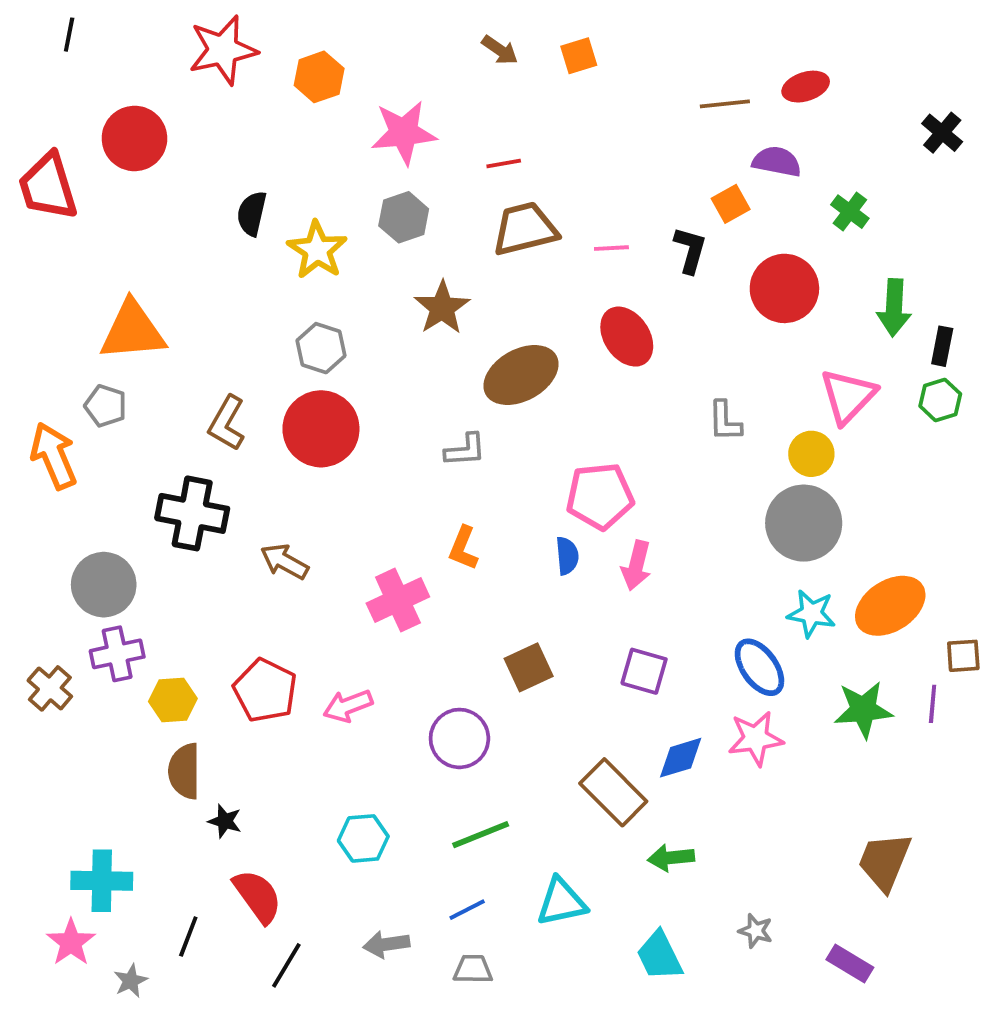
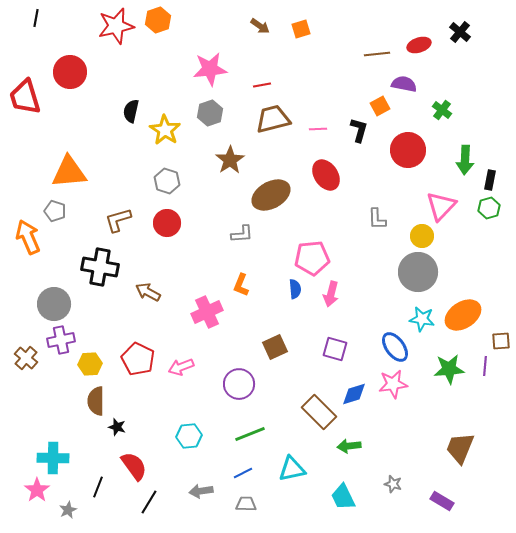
orange hexagon: (319, 77) -> (158, 20), moved
black cross: (942, 133) -> (460, 32), moved
brown L-shape: (227, 423) -> (118, 220), turned 44
red circle: (321, 429) -> (167, 223), size x0.7

